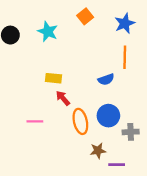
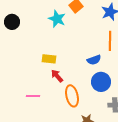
cyan star: (48, 32) -> (57, 19), moved
blue circle: (108, 116) -> (101, 82), moved

